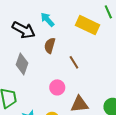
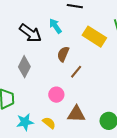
brown semicircle: (50, 46) -> (63, 54), moved
brown line: (74, 62) -> (76, 72), turned 64

